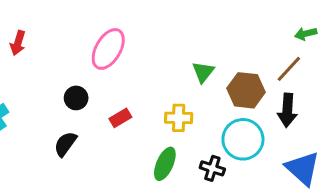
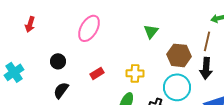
brown line: (289, 69) -> (207, 41), turned -30
green triangle: (203, 72) -> (151, 31), moved
black circle: (76, 98) -> (58, 61), moved

